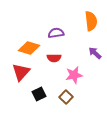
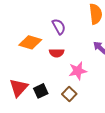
purple semicircle: (56, 33) -> (59, 27), turned 70
red triangle: (21, 72) -> (19, 88), moved

